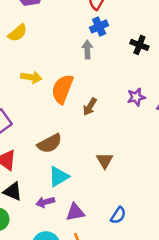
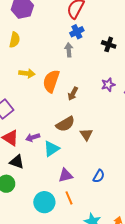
yellow semicircle: (18, 33) -> (15, 40), turned -35
brown semicircle: (50, 143) -> (65, 124), moved
purple arrow: (45, 202) -> (33, 137), moved

